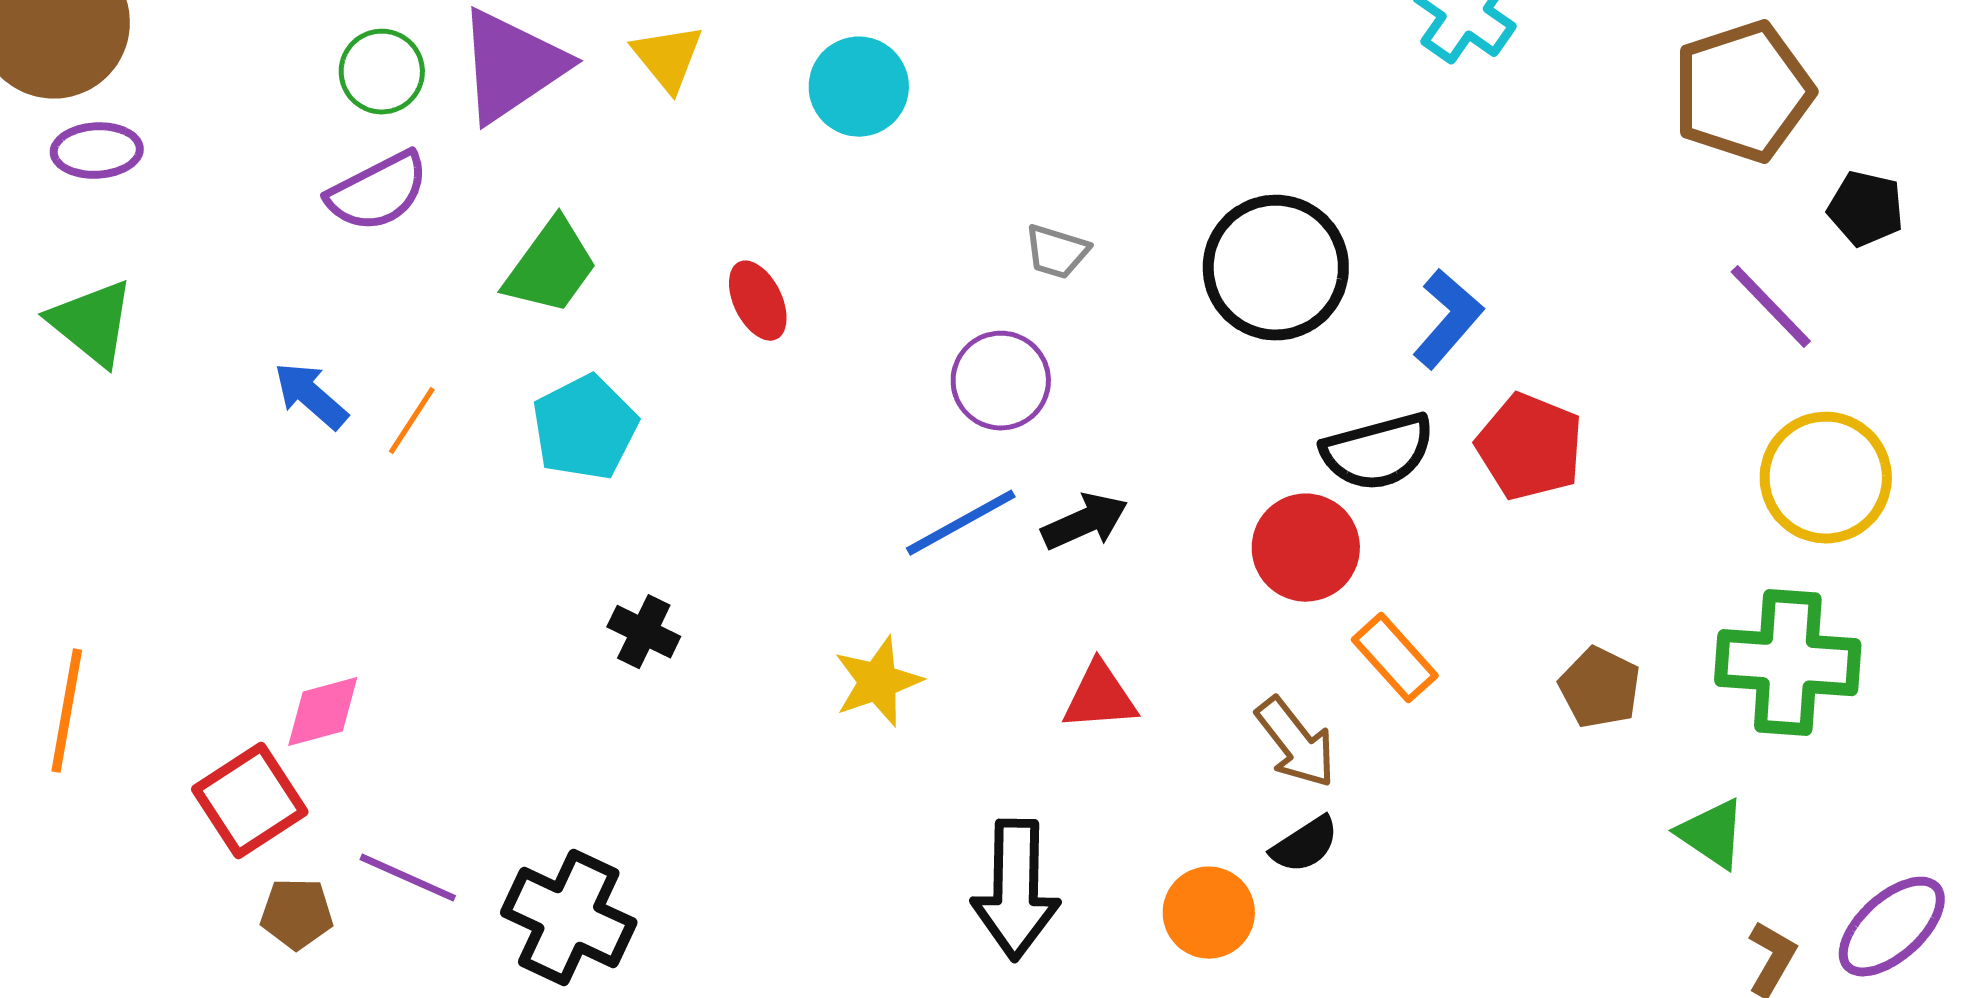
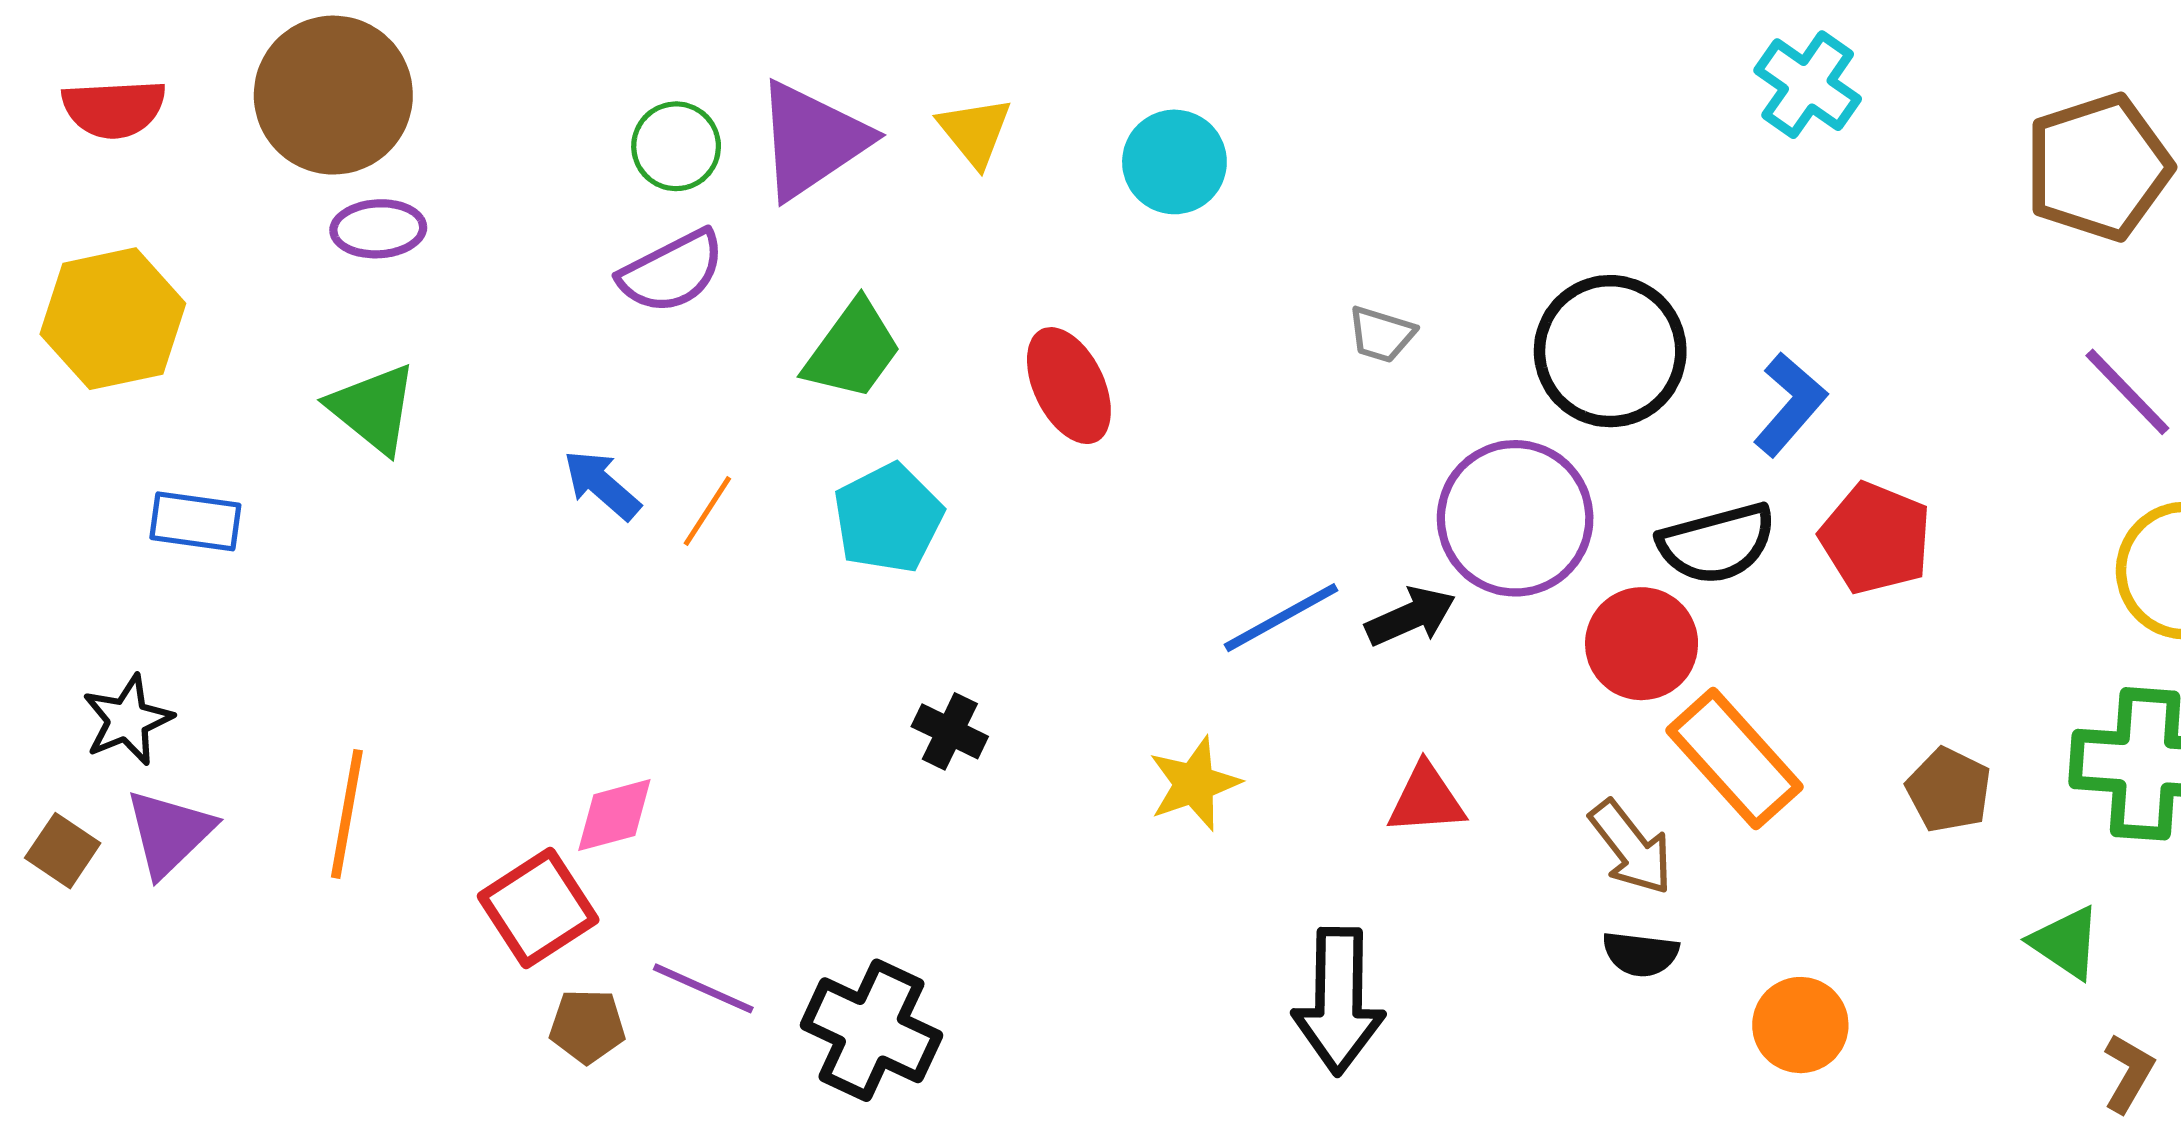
red ellipse: (758, 301) -> (1069, 386), size x1.4
purple circle: (1001, 381) -> (1515, 518), moved, size x1.5
orange rectangle: (1395, 658) -> (1735, 759), size x1.5
black semicircle: (1305, 845) -> (1640, 954), turned 40
orange circle: (1209, 913) -> (1800, 1025), moved

